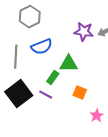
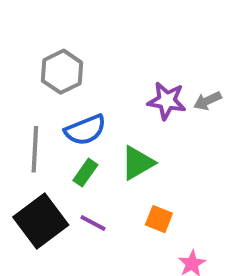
green triangle: (69, 64) -> (138, 163), turned -30
green rectangle: (53, 78) -> (85, 173), moved

